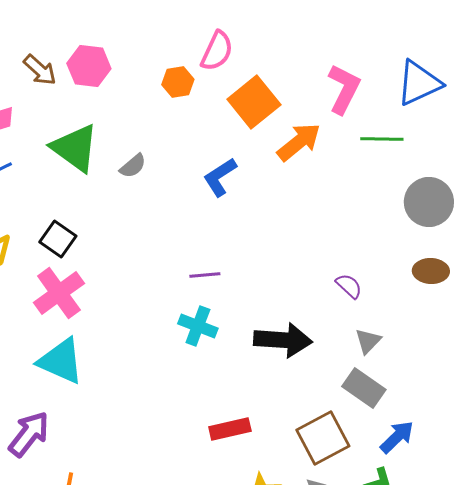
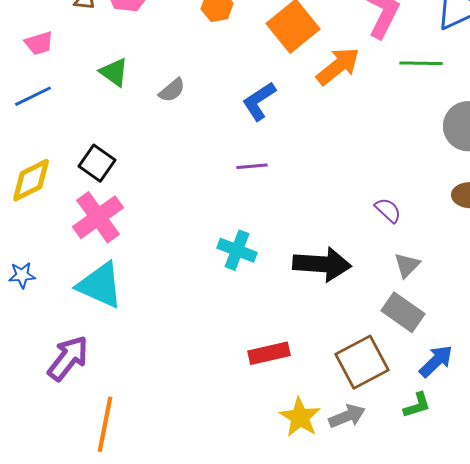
green triangle: (75, 148) -> (114, 72), size x0.6
purple line: (205, 275) -> (252, 166), moved

